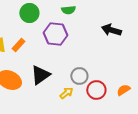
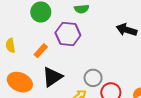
orange rectangle: (18, 45) -> (41, 51), moved

